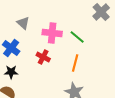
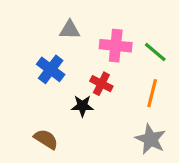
gray triangle: (23, 23) -> (70, 30), turned -40
black star: (11, 72) -> (82, 106), moved

